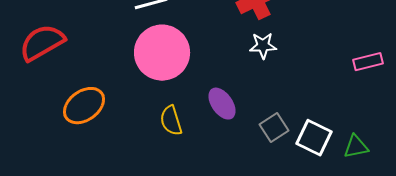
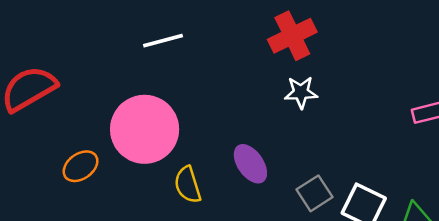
pink circle: (162, 53) -> (145, 129), moved
orange ellipse: (84, 106) -> (81, 166), size x0.7

